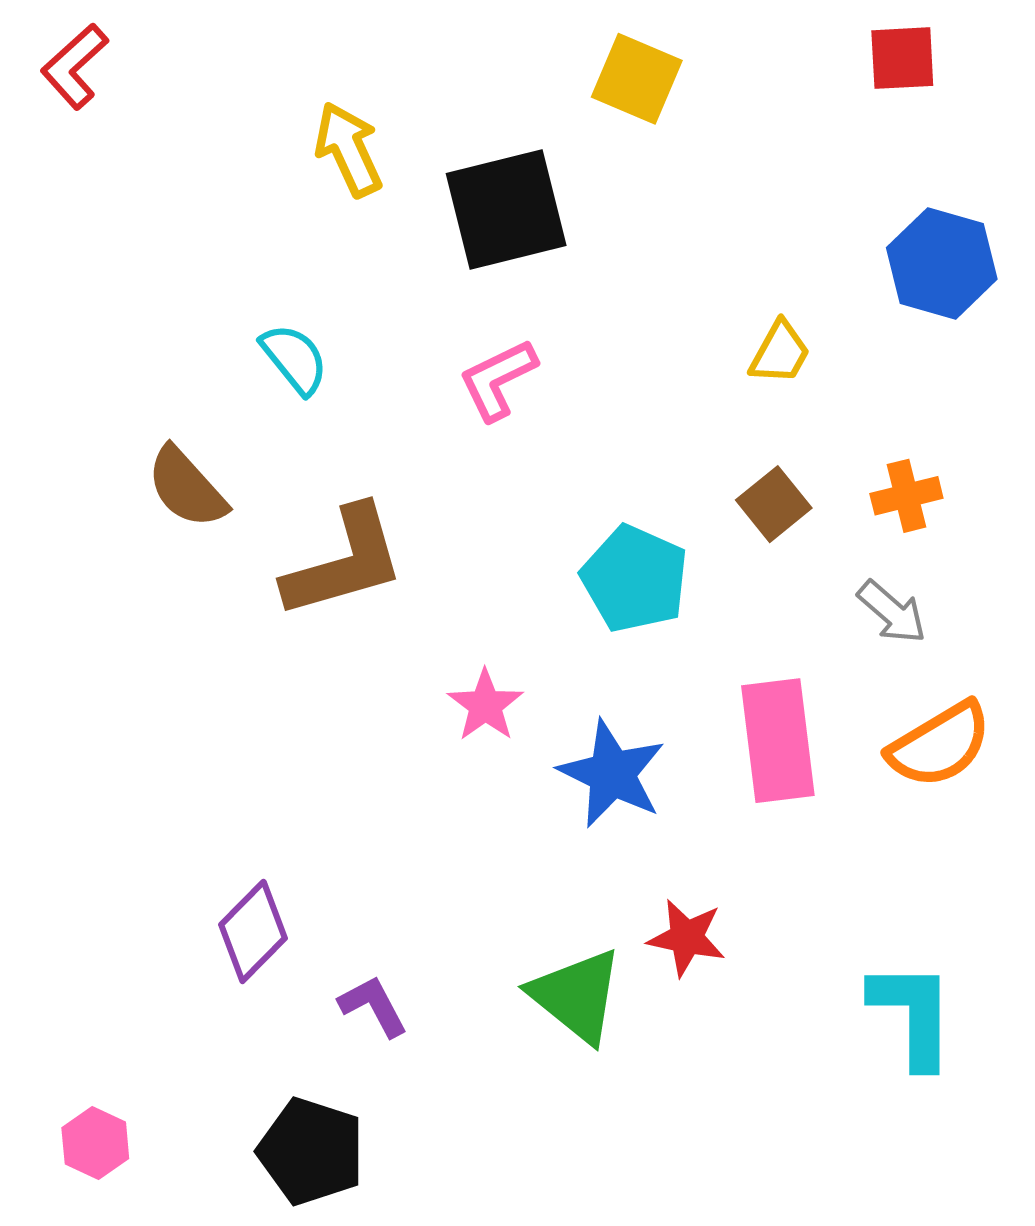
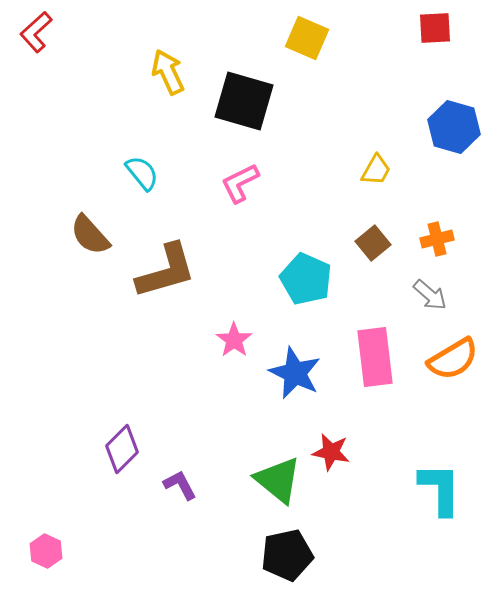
black square: (506, 210) -> (244, 101), turned 30
black pentagon: (311, 1151) -> (287, 555), moved, turned -30

